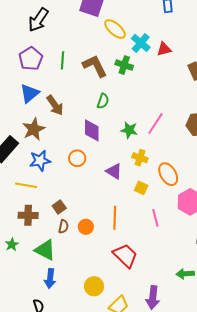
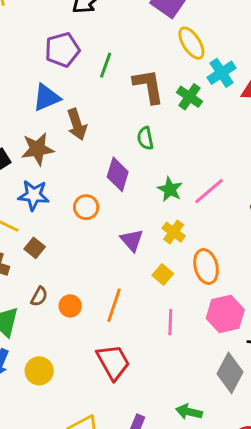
green semicircle: (103, 101) -> (145, 138), turned 133
brown square: (59, 207) -> (35, 248), moved, turned -32
yellow circle: (94, 286) -> (39, 371), moved

